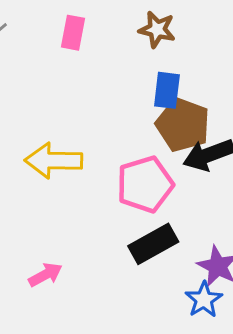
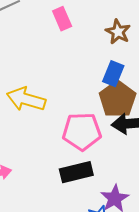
pink rectangle: (73, 33) -> (62, 19), turned -50

